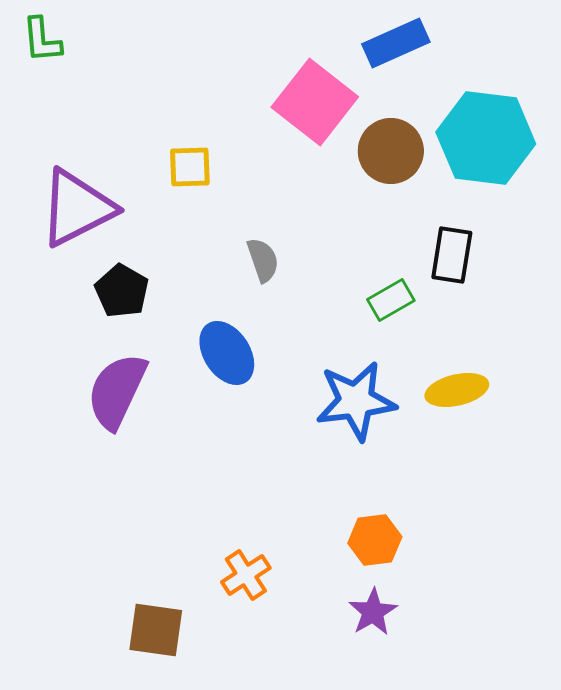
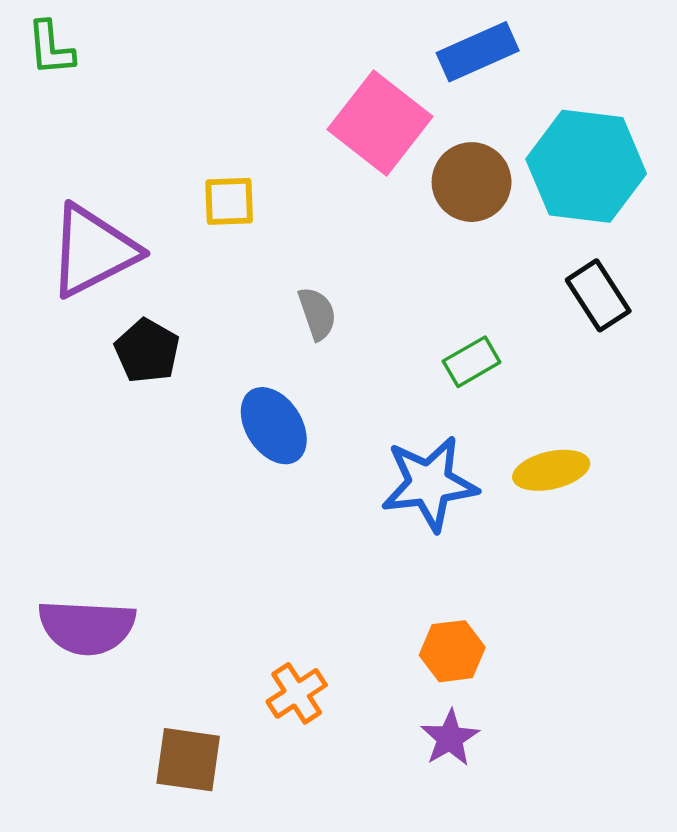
black rectangle: (452, 255) -> (598, 295), moved, turned -42
purple semicircle: (117, 391) -> (87, 627), moved, turned -112

